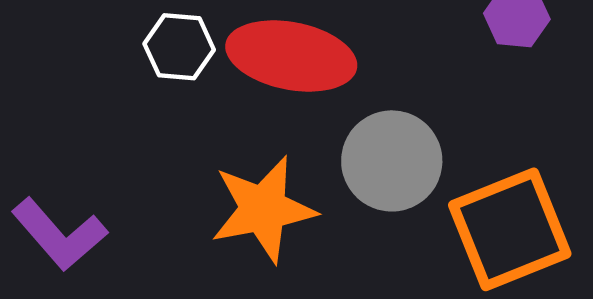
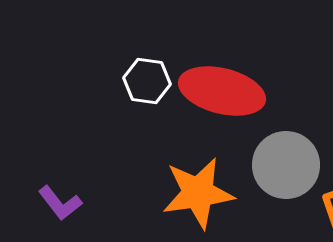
purple L-shape: (59, 234) -> (60, 203), size x0.7

